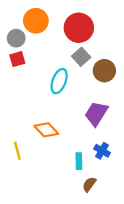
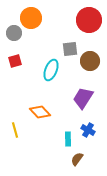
red circle: (79, 28) -> (89, 20), moved
gray square: (81, 57) -> (70, 49), turned 35
red square: (17, 59) -> (15, 61), moved

